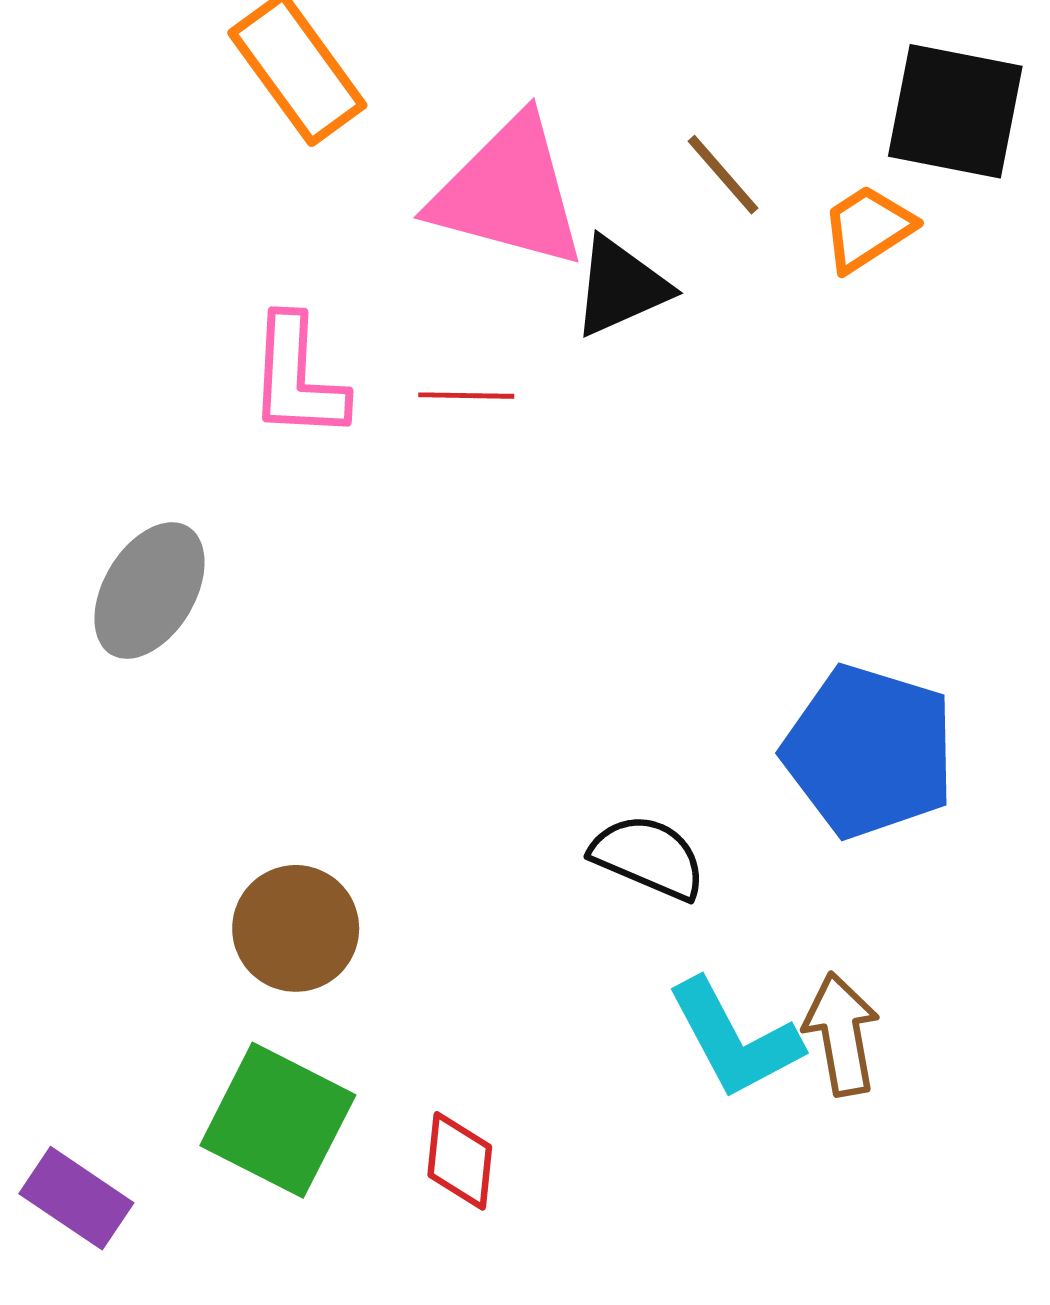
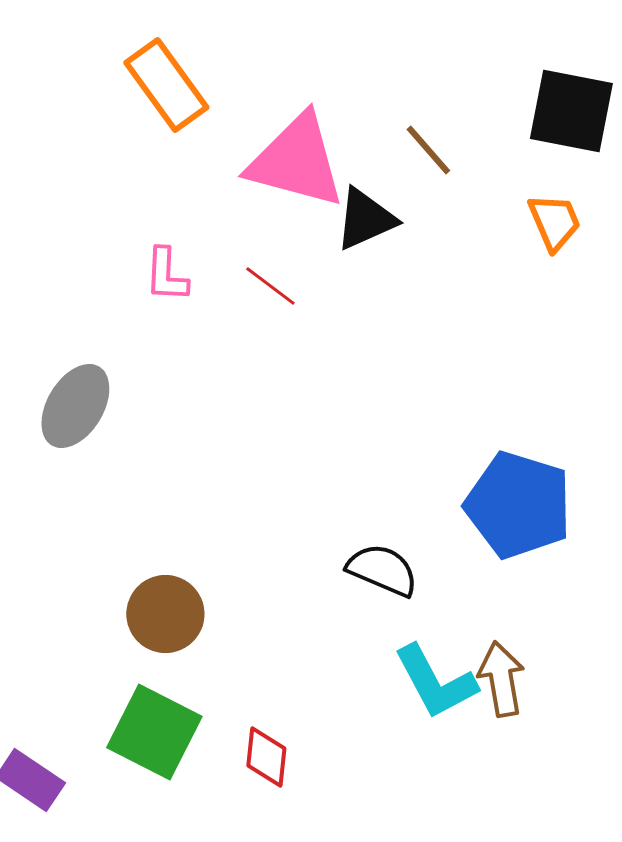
orange trapezoid: (868, 228) -> (554, 222), moved, turned 100
pink L-shape: (297, 378) -> (166, 275), size x0.7
red line: (466, 396) -> (270, 286), turned 36

